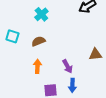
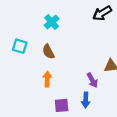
brown semicircle: (38, 41) -> (48, 52), turned -96
purple arrow: (67, 66) -> (92, 80), moved

